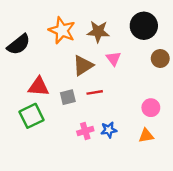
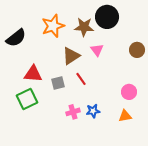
black circle: (144, 26) -> (107, 17), moved
orange star: (62, 30) -> (53, 26), turned 30
red line: (95, 92) -> (81, 79), turned 64

